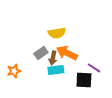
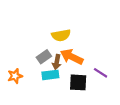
cyan rectangle: (56, 70) -> (50, 75), moved
black square: (84, 80) -> (78, 82), moved

